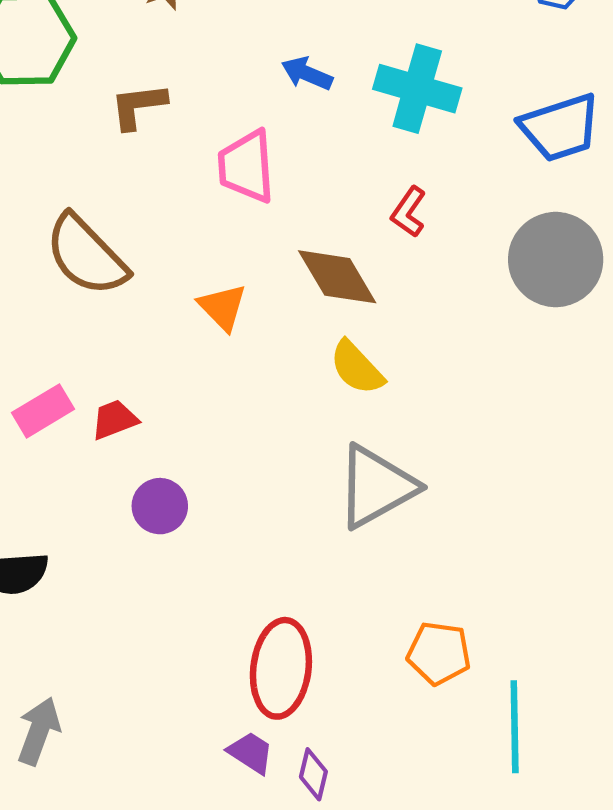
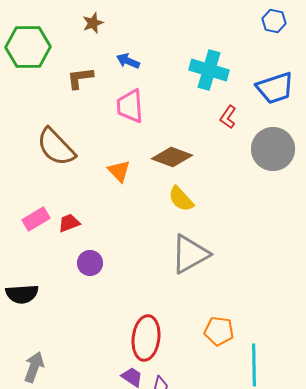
blue arrow: (307, 73) -> (128, 61), moved
red L-shape: (409, 212) -> (228, 117), moved
brown diamond: (337, 277) -> (172, 157), turned -39

